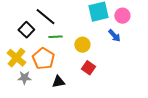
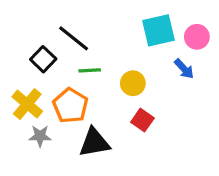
black triangle: (58, 82) -> (94, 142), size x1.5

